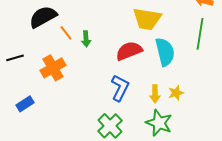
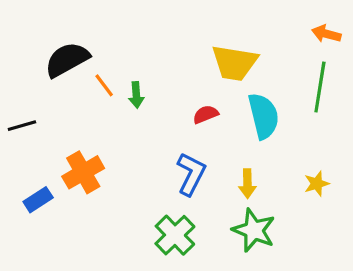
red semicircle: (129, 51) -> (206, 114), size x0.6
orange cross: (53, 68) -> (83, 172), moved
yellow star: (176, 93) -> (317, 184), moved

